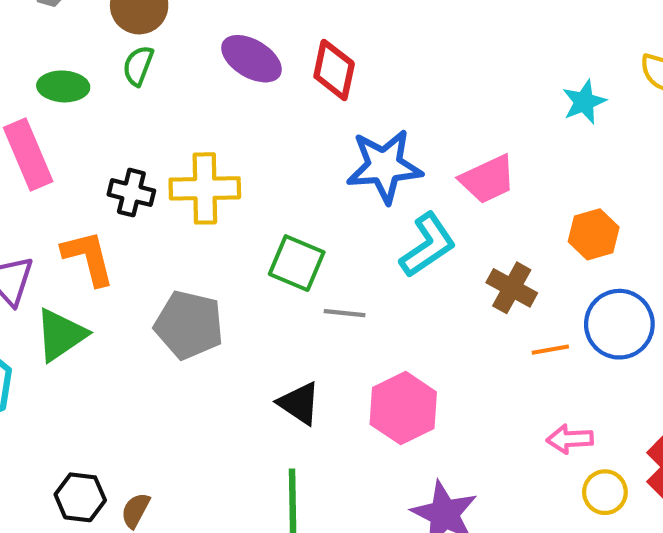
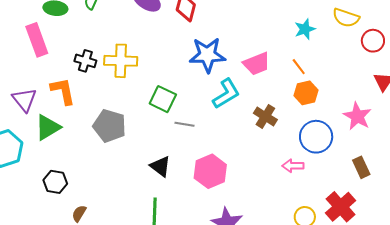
orange line: (550, 350) -> (299, 67), moved, turned 60
pink arrow: (570, 439) -> (293, 166), moved
black hexagon: (80, 497) -> (55, 182), moved

